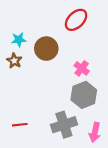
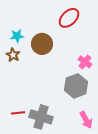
pink cross: (82, 68) -> (85, 62), moved
gray cross: (64, 125) -> (41, 117), moved, turned 35
pink arrow: (95, 132) -> (86, 120), turned -42

